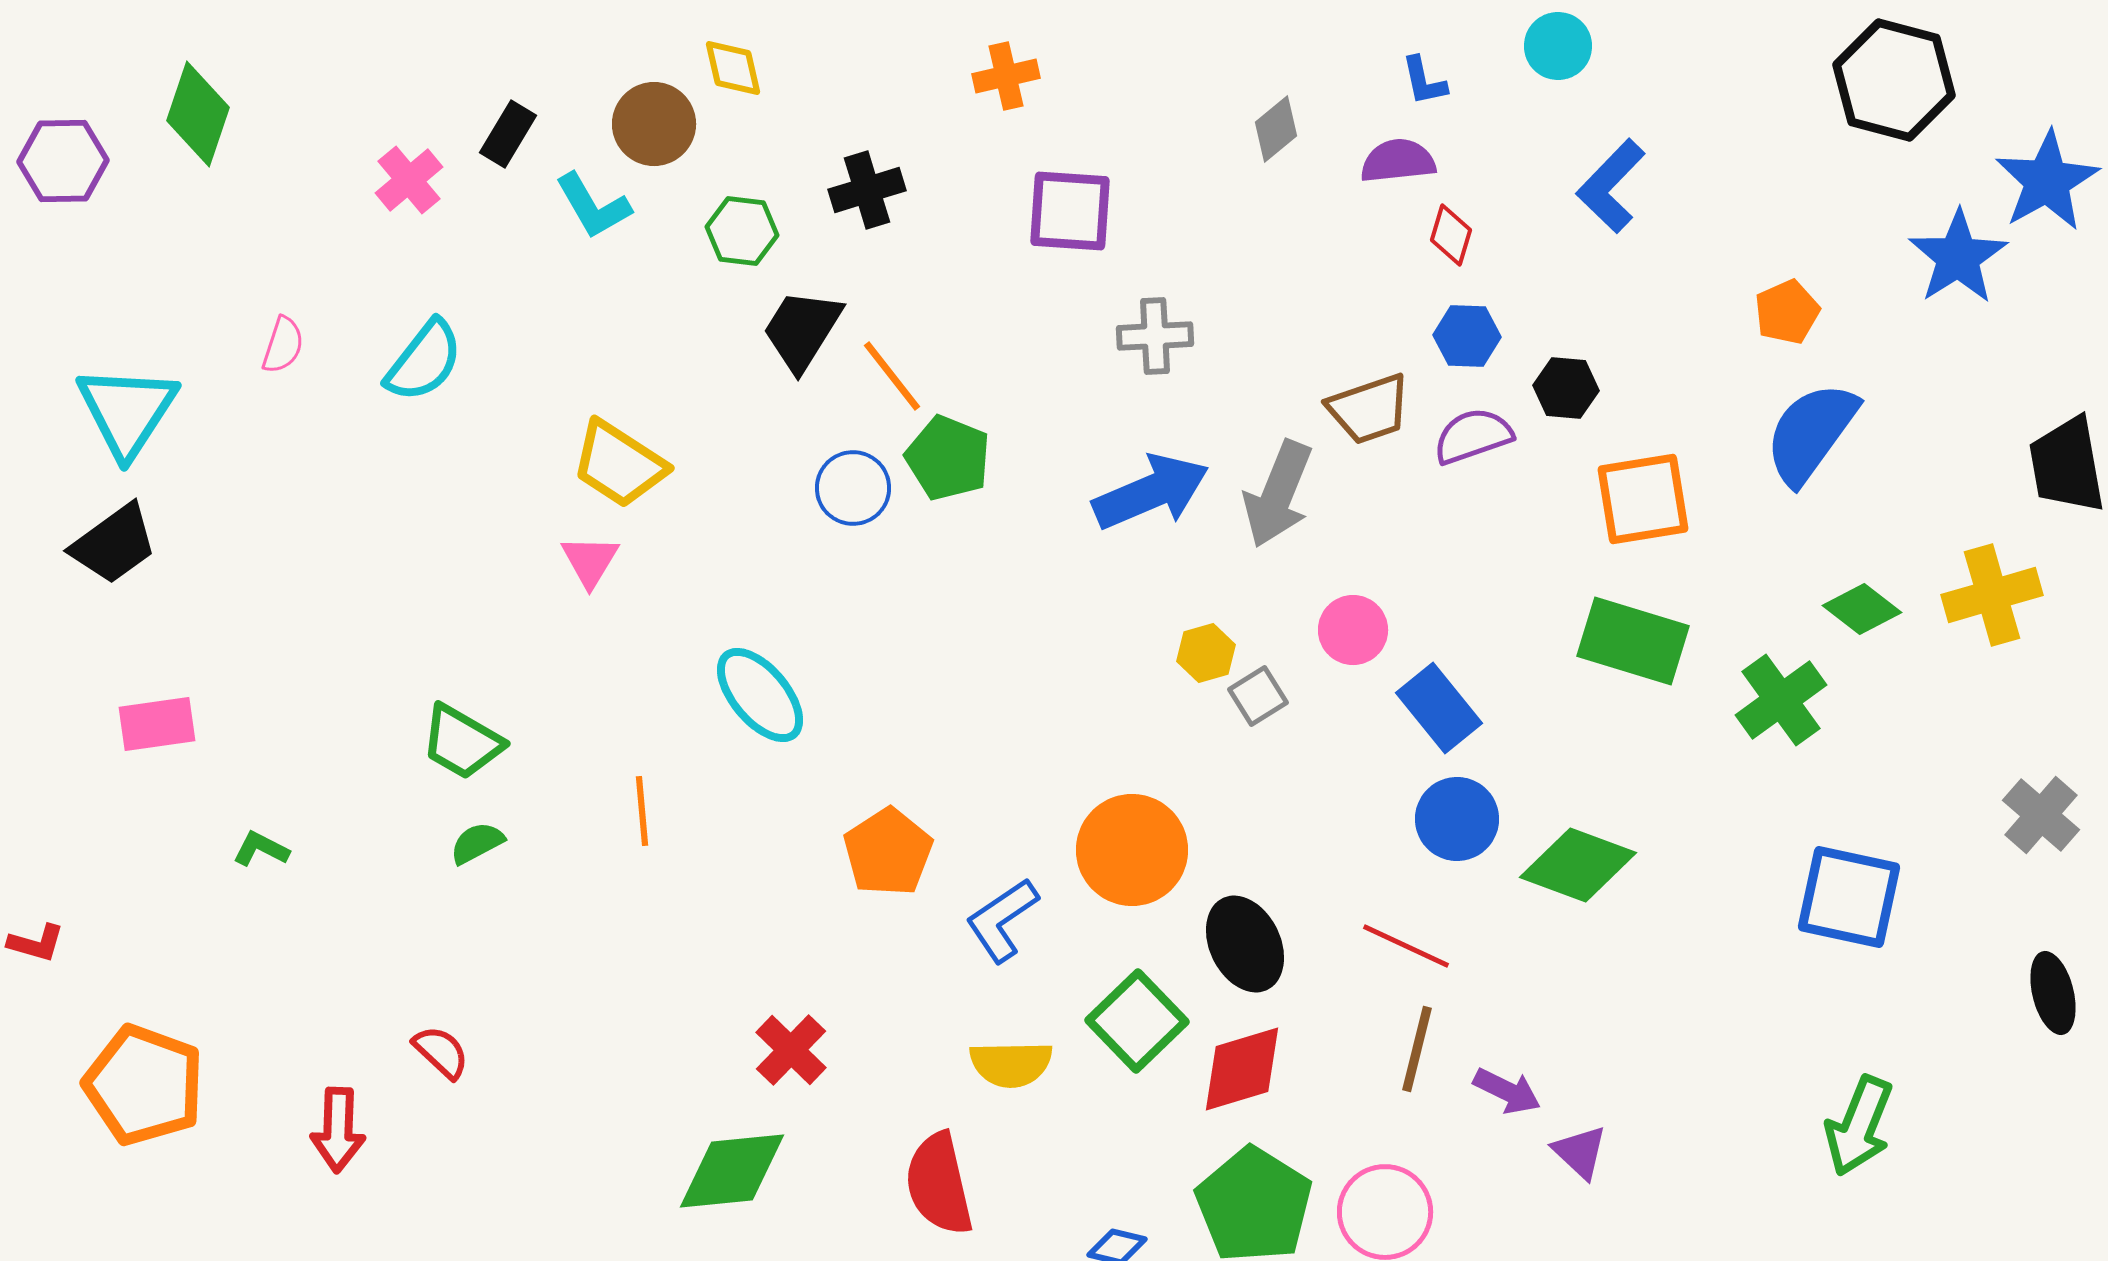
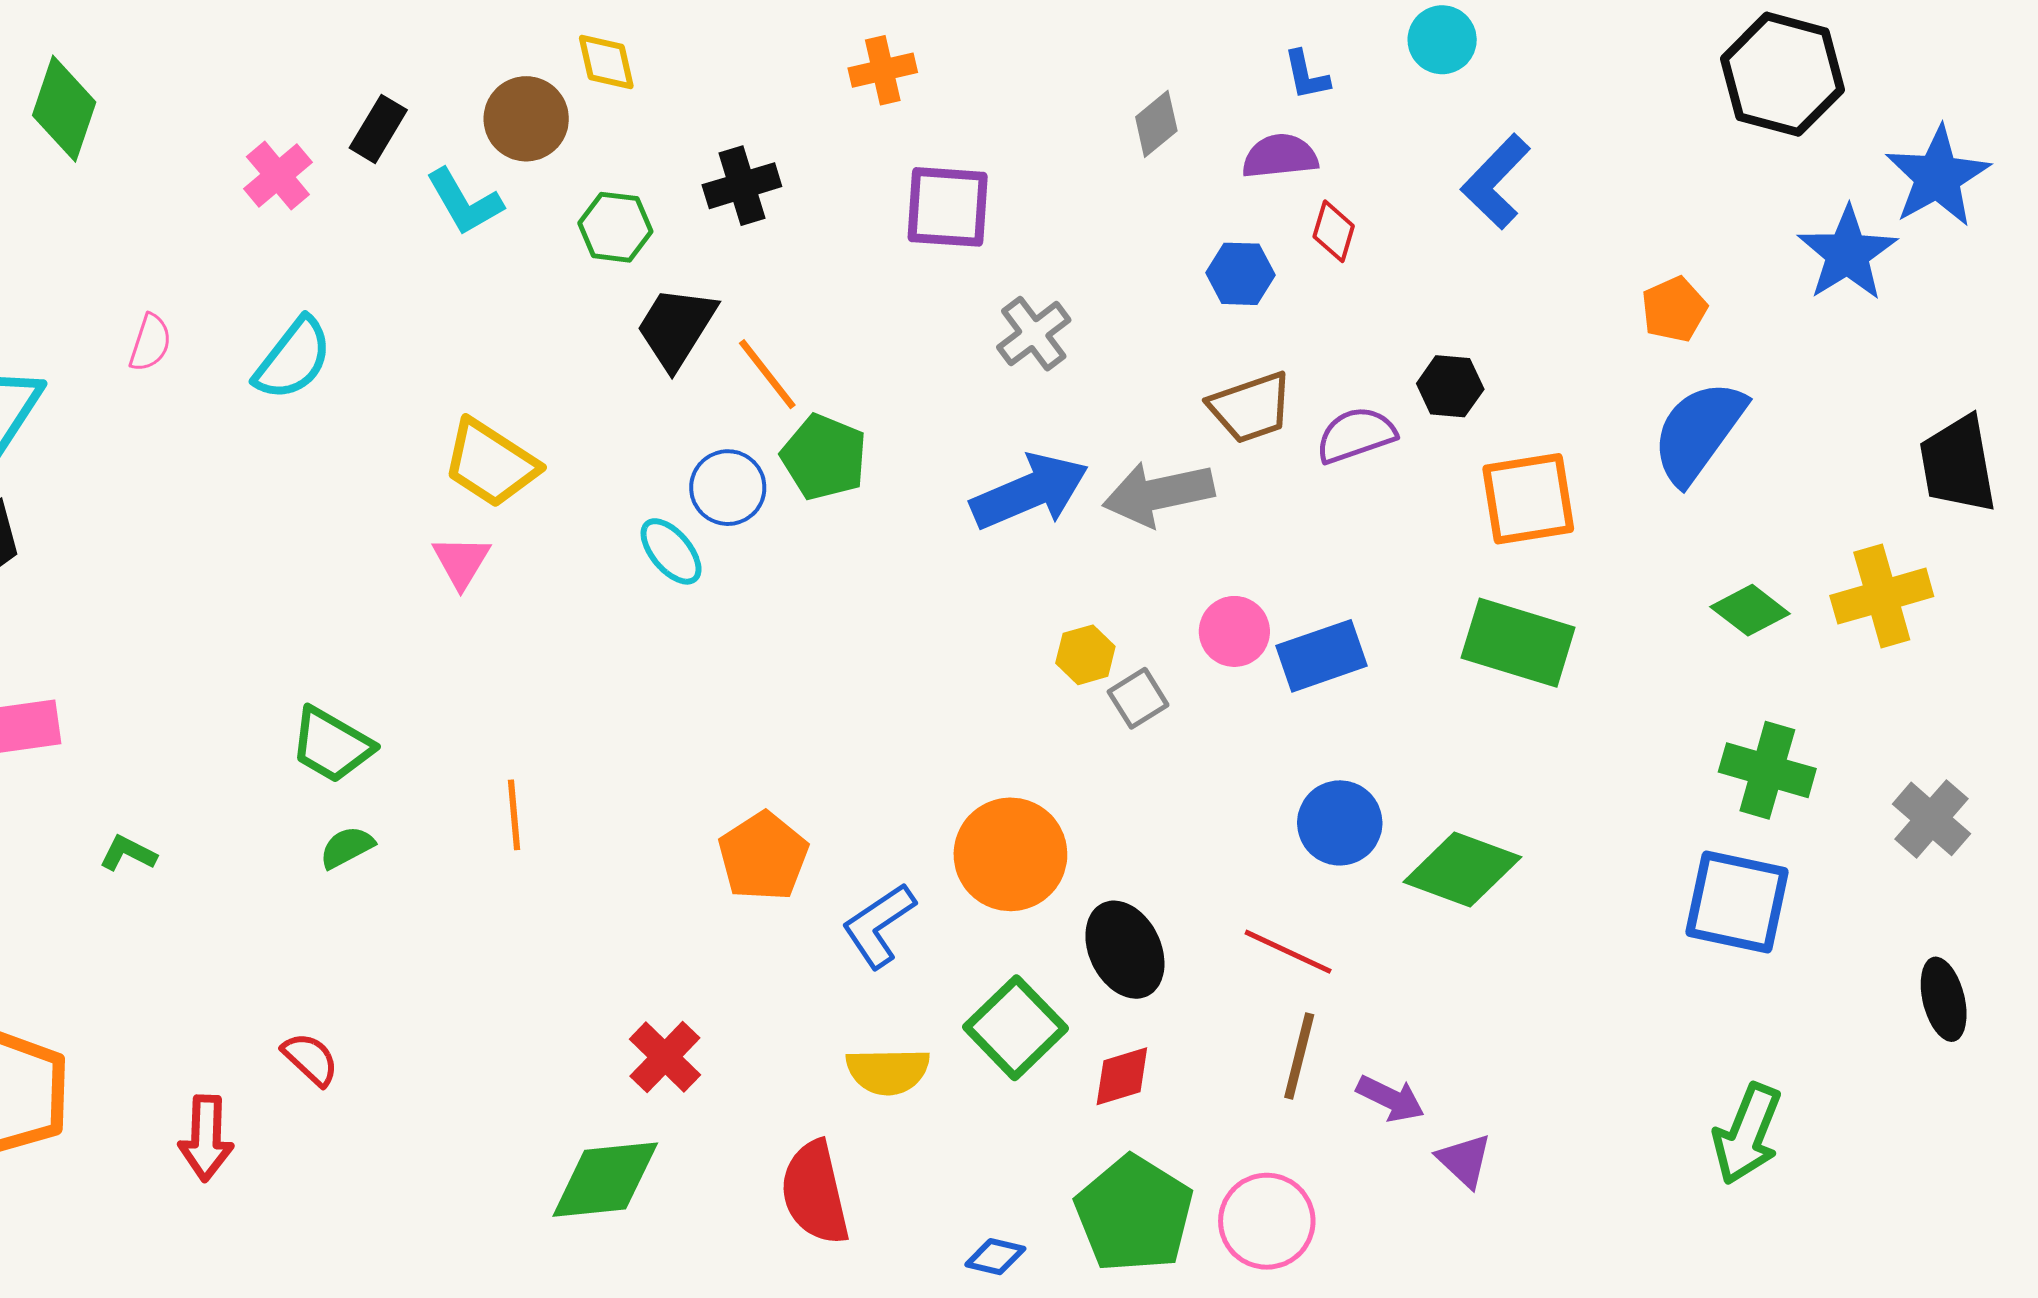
gray cross: (1155, 336) -> (1034, 334), turned -34
blue hexagon: (1467, 336) -> (1240, 274), moved
gray arrow: (1278, 494) -> (1158, 494), turned 56
cyan ellipse: (760, 695) -> (671, 551), moved, size x0.7
green cross: (1781, 700) -> (1767, 770), moved, turned -38
blue rectangle: (1439, 708) -> (1322, 656), moved, turned -70
red diamond: (1242, 1069) -> (1122, 1076), size x0.7

